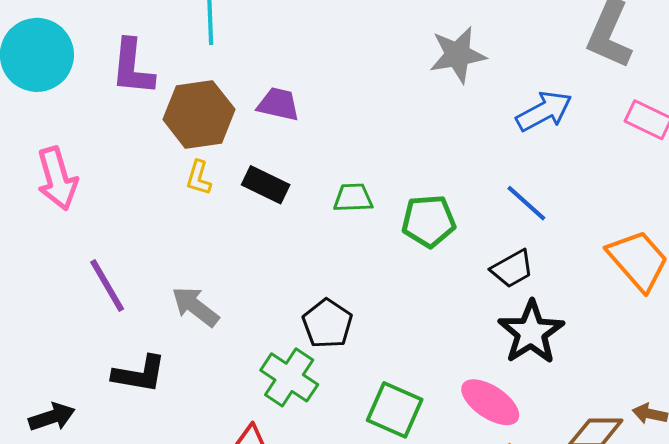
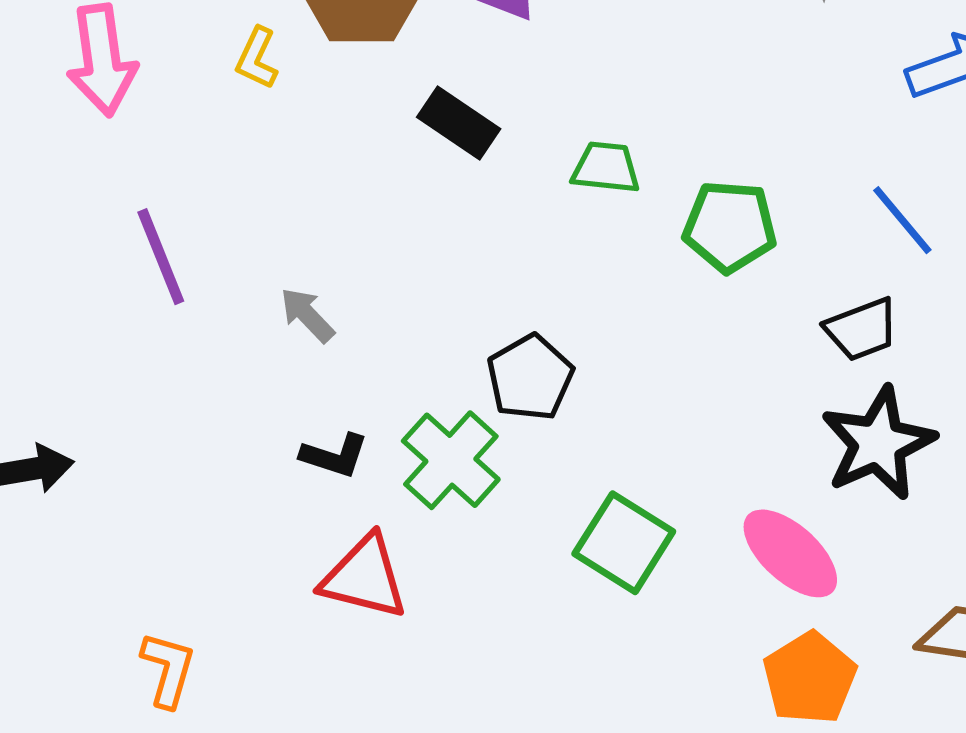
yellow L-shape: (199, 178) -> (257, 58), moved
gray arrow: (195, 307) -> (307, 315), size x0.7
black L-shape: (139, 374) -> (334, 456), moved, size x0.7

